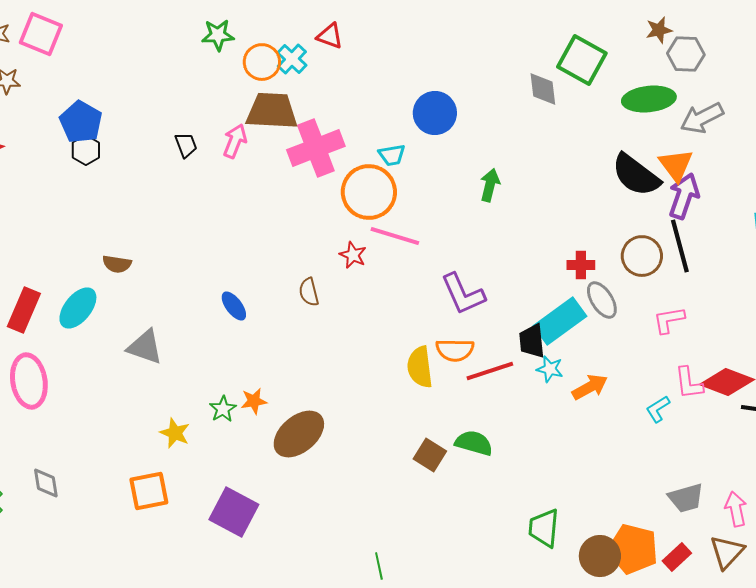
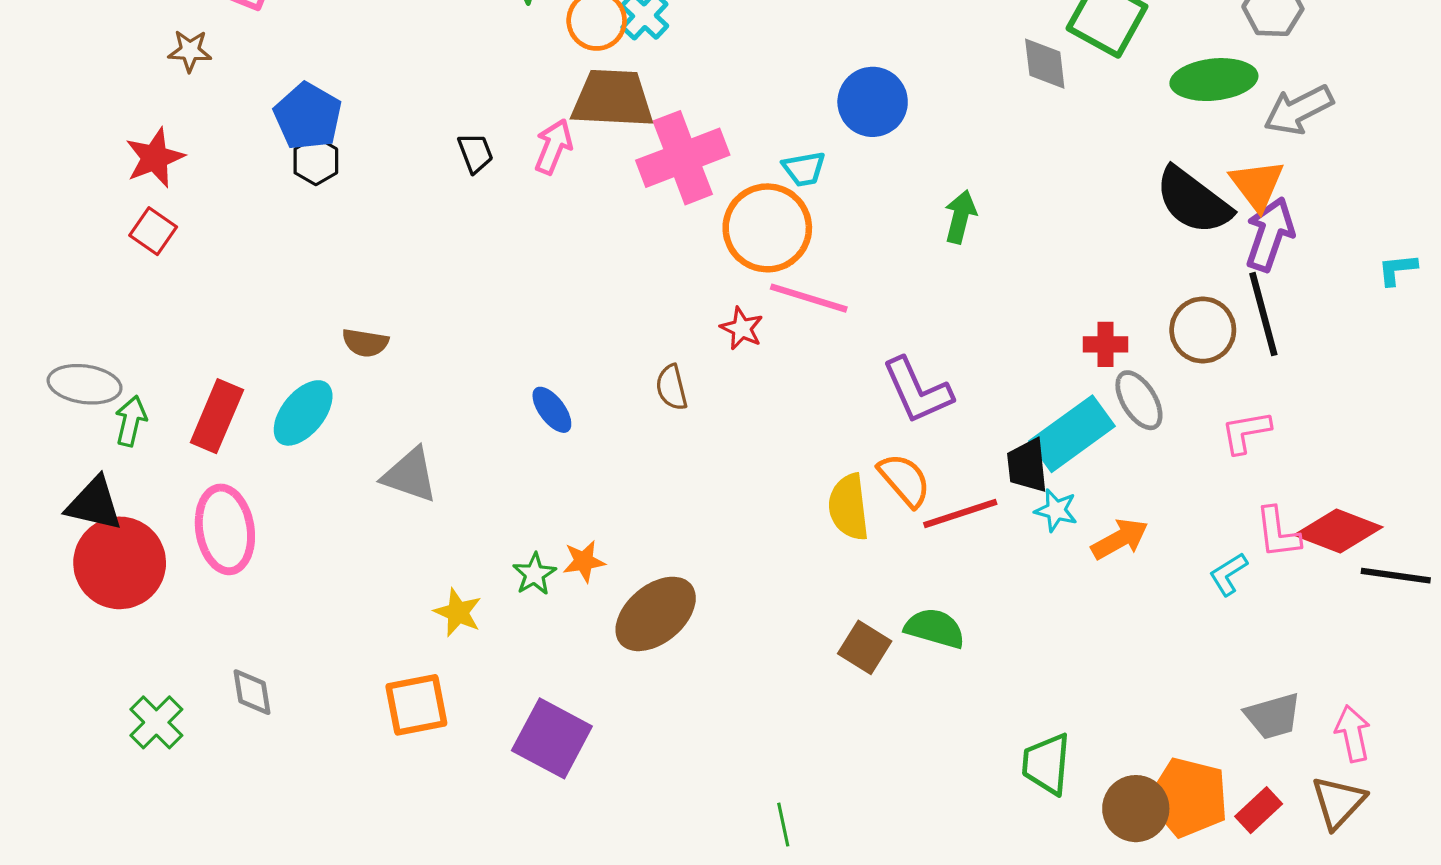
orange semicircle: (455, 350) -> (904, 480), turned -132

